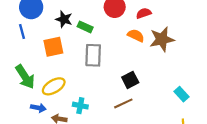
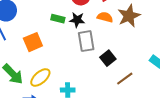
black star: (64, 19) -> (77, 20), moved
gray rectangle: (93, 55) -> (86, 41), moved
brown line: (123, 103) -> (125, 79), moved

